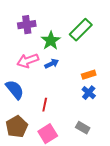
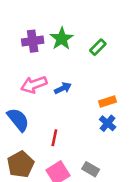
green rectangle: (81, 30) -> (98, 47), size x0.6
green star: (51, 41) -> (62, 39), moved
gray rectangle: (83, 128) -> (91, 169), moved

